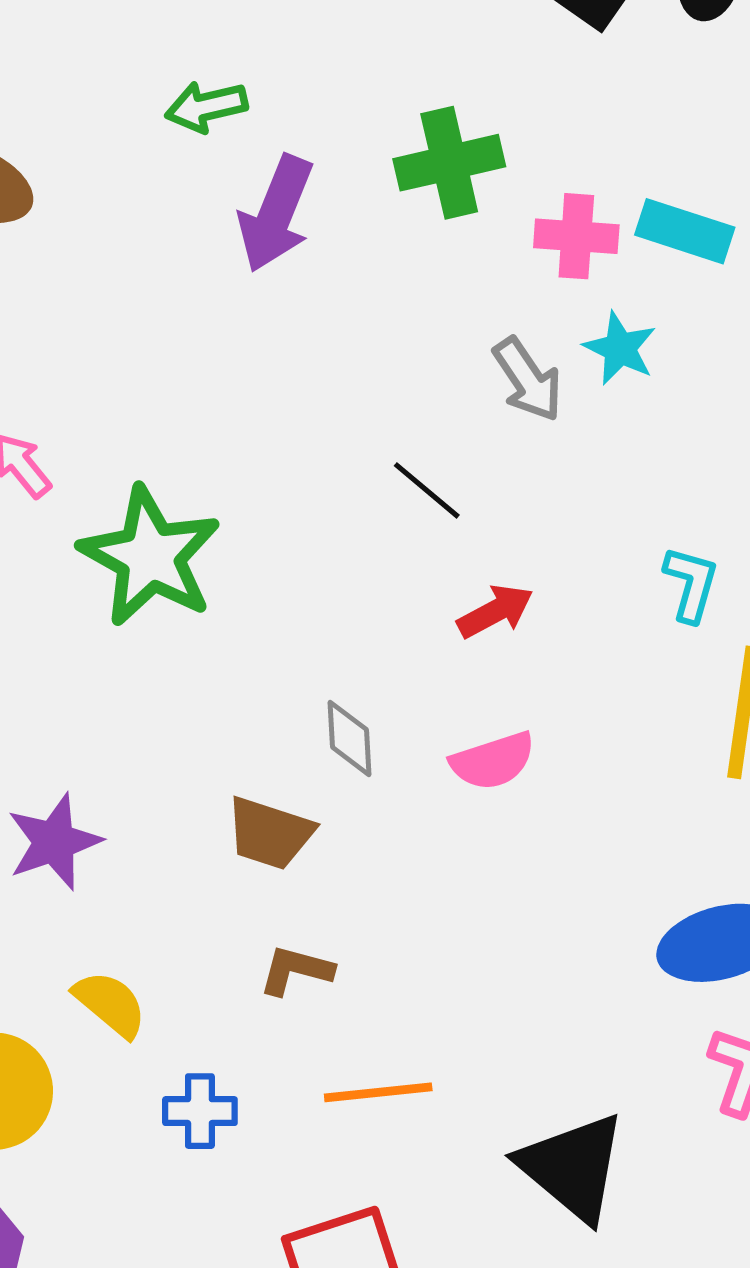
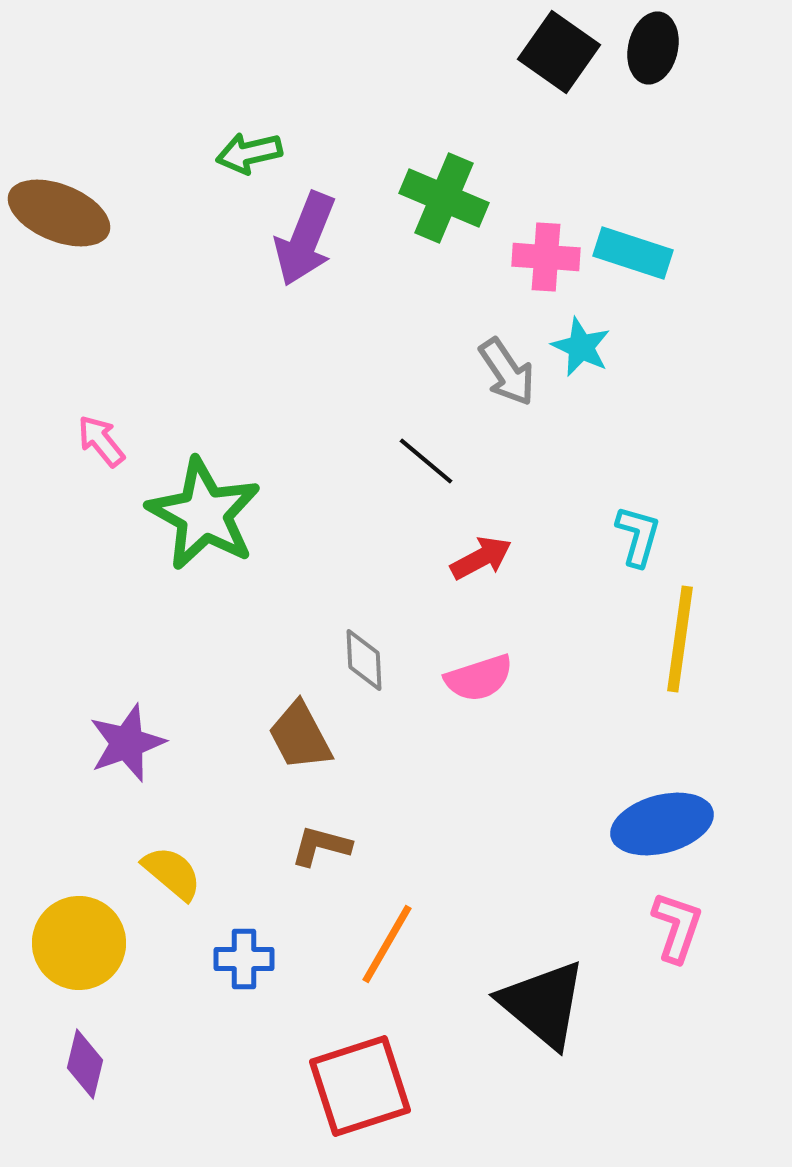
green cross: (449, 163) -> (444, 198), turned 36
brown trapezoid: (270, 833) -> (300, 736), turned 44
orange line: (378, 1092) -> (387, 944), turned -54

